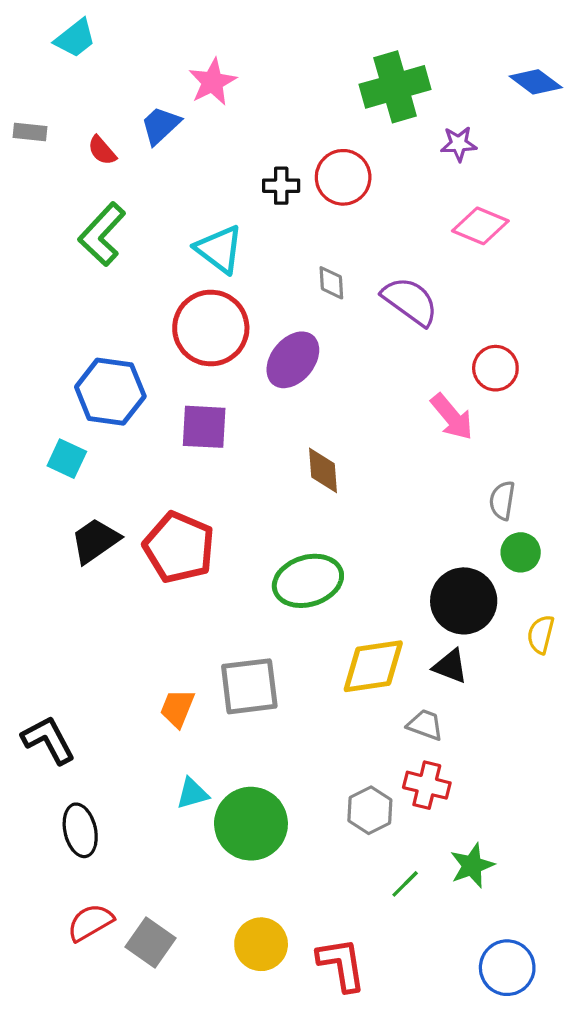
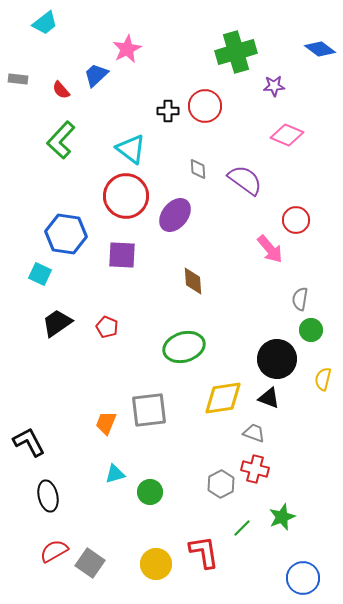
red pentagon: (179, 547) -> (107, 327), size x0.5
green circle: (251, 824) -> (150, 492), size x0.6
red L-shape: (341, 964) -> (204, 552), moved

